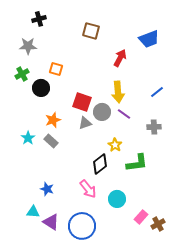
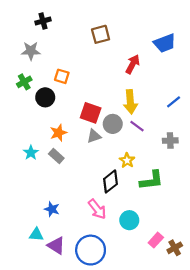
brown square: (91, 31) -> (101, 34), turned -30

